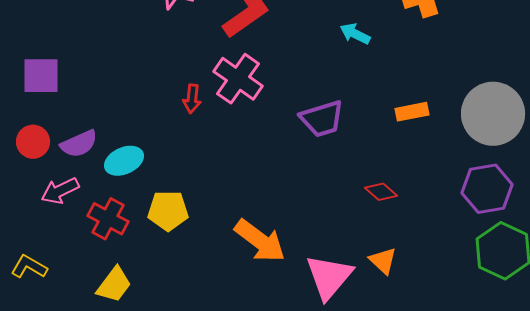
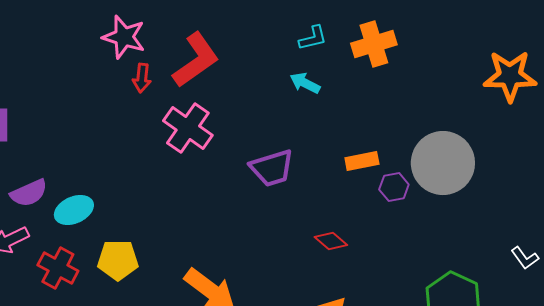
red arrow: (192, 99) -> (142, 78), moved
purple hexagon: (487, 189) -> (394, 187), moved, size x0.6

